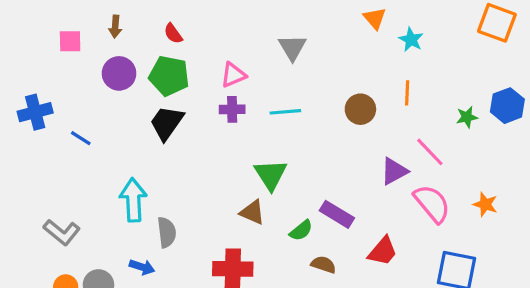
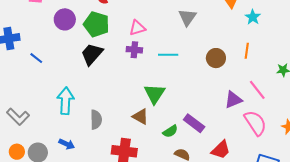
gray triangle: (292, 48) -> (187, 17), moved
gray semicircle: (167, 232) -> (96, 120), moved

